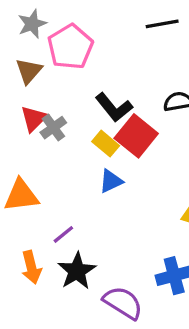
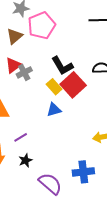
black star: (77, 271) -> (25, 160), size x0.6

